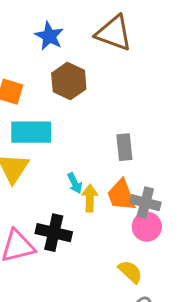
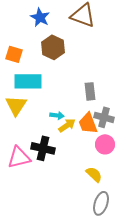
cyan arrow: (75, 183) -> (57, 115), turned -56
yellow arrow: (90, 198) -> (67, 125), turned 54
gray cross: (145, 203) -> (104, 117), moved

